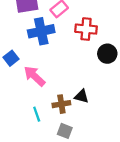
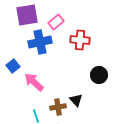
black circle: (107, 54) -> (99, 75), moved
black triangle: (82, 96) -> (76, 100), turned 32

